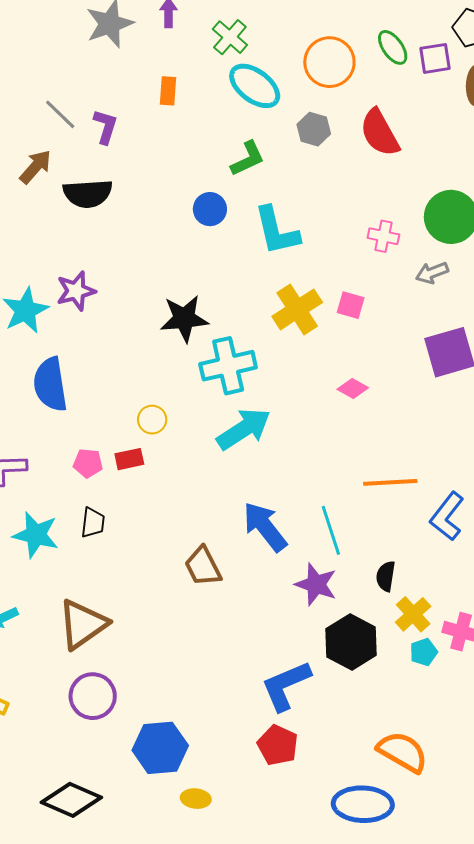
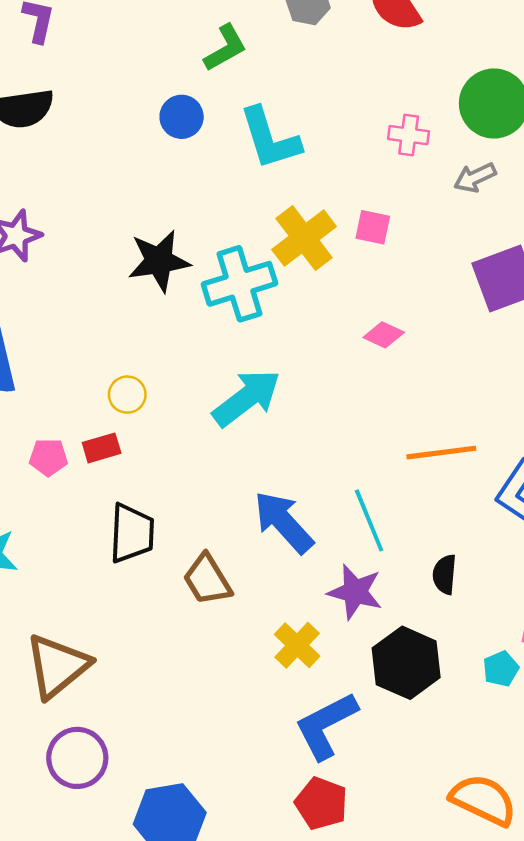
cyan cross: (228, 366) -> (239, 284), moved
black trapezoid: (93, 523) -> (132, 533), moved, size x1.5
yellow cross: (413, 614) -> (297, 645), moved

